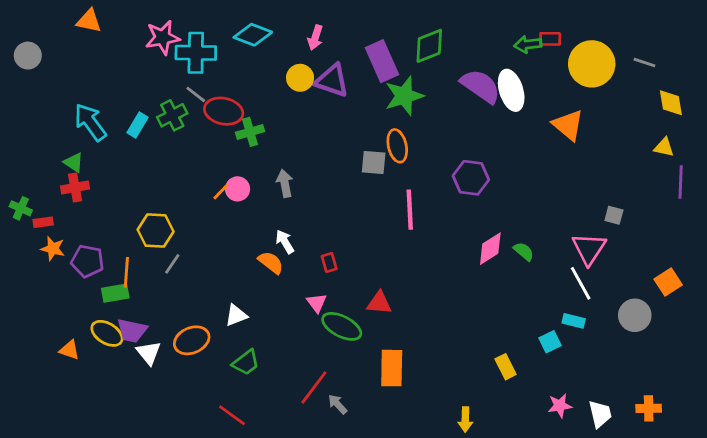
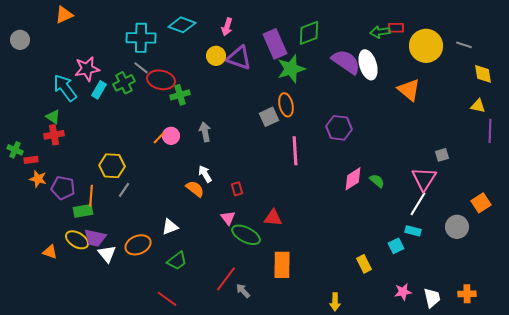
orange triangle: (89, 21) -> (64, 15), turned -36
pink star: (163, 37) -> (87, 69), moved
gray square: (374, 163) -> (269, 117), turned -30
gray square: (614, 215) -> (442, 155), turned -32
white line: (581, 283) -> (418, 204), turned 60

